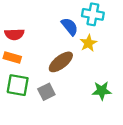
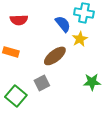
red semicircle: (14, 34) -> (19, 20), moved
green square: (18, 85) -> (16, 96), moved, turned 30

